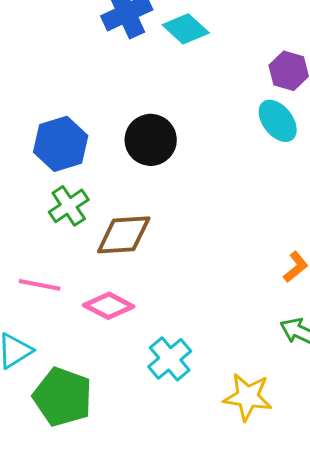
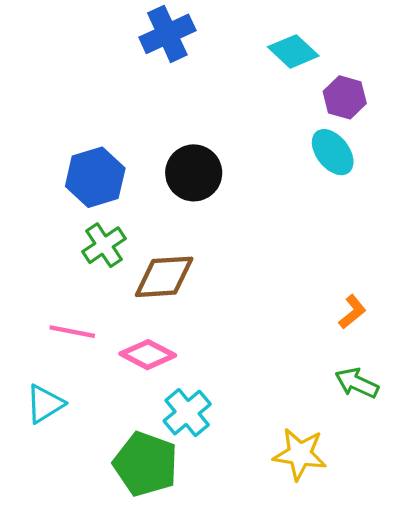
cyan diamond: (186, 29) -> (293, 51), moved
cyan cross: (170, 359) -> (187, 413), moved
green pentagon: (63, 397) -> (146, 464), moved

